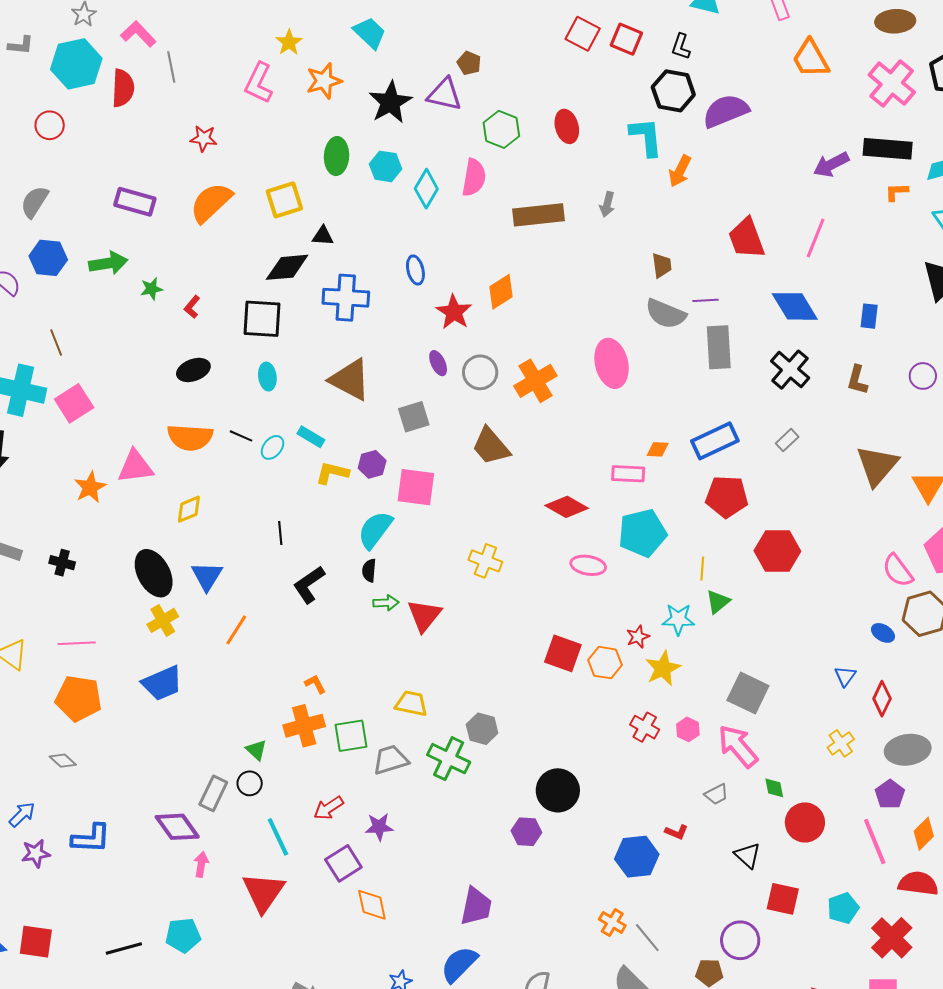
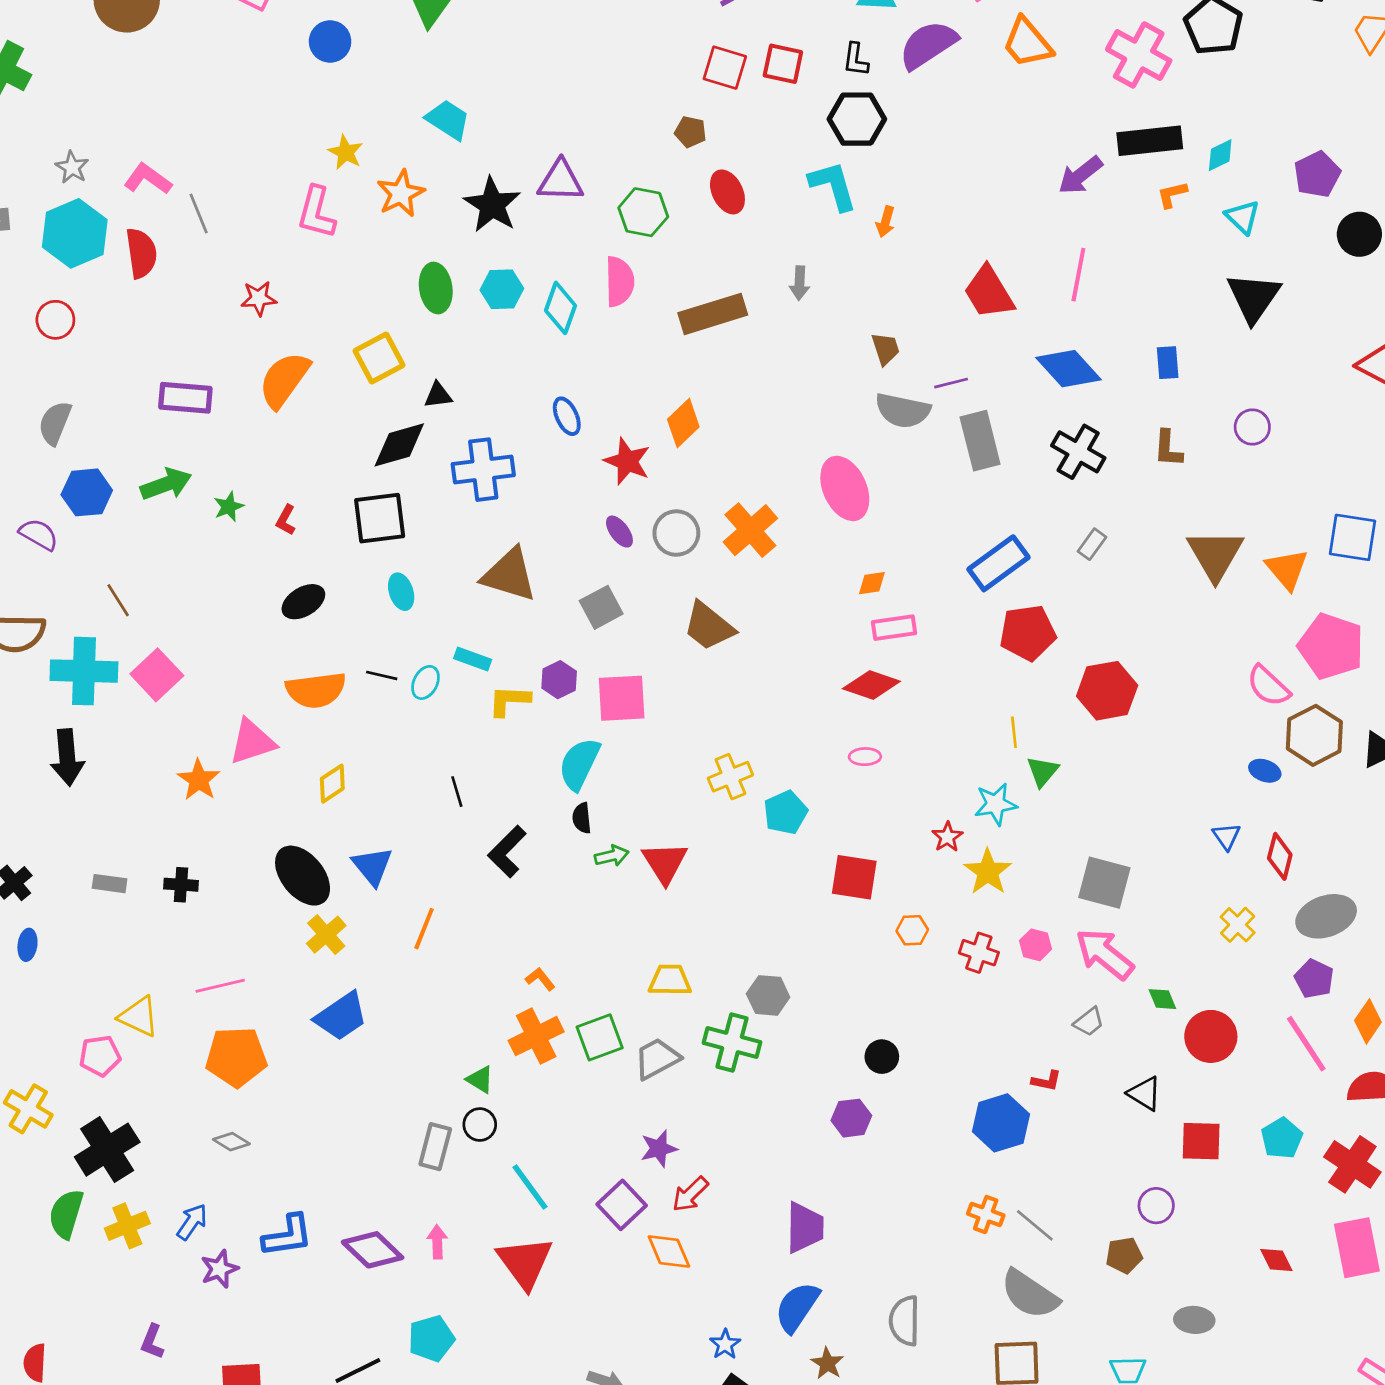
brown pentagon: (469, 63) -> (690, 132), moved
purple semicircle: (726, 111) -> (928, 45), moved
orange arrow: (680, 171) -> (886, 222), size x0.7
orange diamond: (658, 449) -> (872, 583), moved
red diamond: (567, 507) -> (871, 685), moved
cyan pentagon: (642, 533) -> (785, 813), moved, size x0.7
yellow cross: (485, 561) -> (730, 777), turned -32
pink ellipse: (588, 565) -> (865, 757), size x0.7
orange hexagon: (605, 663) -> (912, 930), moved, size x0.7
black circle: (558, 790) -> (882, 1057), size x0.6
red arrow: (329, 808) -> (690, 1194), moved
purple diamond: (177, 827) -> (373, 1250), moved
purple circle: (740, 940) -> (1156, 1206), size x0.7

